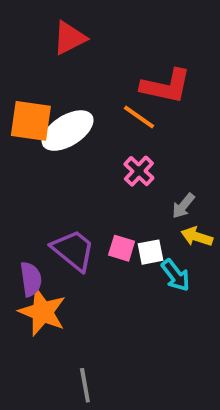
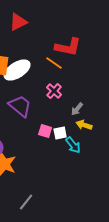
purple trapezoid: (73, 250) -> (20, 106), moved
gray line: (85, 385) -> (26, 202), turned 48

